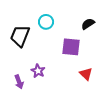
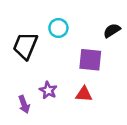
red triangle: (86, 74) -> (84, 94), moved, turned -40

